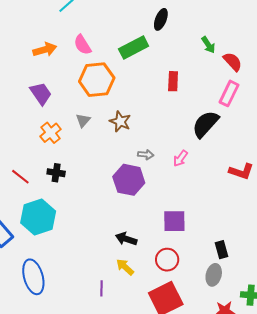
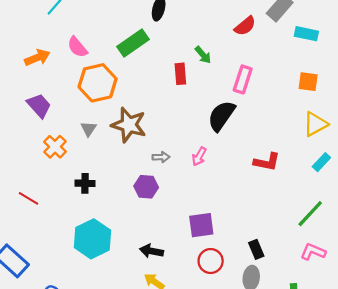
green arrow: (208, 45) -> (203, 55), moved
red semicircle: (233, 62) -> (245, 26), moved, turned 100
brown star: (120, 122) -> (129, 125), size x1.5
black cross: (56, 173) -> (85, 183), moved
purple hexagon: (129, 180) -> (146, 187), size x0.7
cyan hexagon: (38, 217) -> (92, 239), moved
red circle: (167, 260) -> (211, 261), moved

